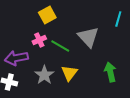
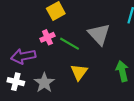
gray star: (44, 75) -> (44, 83), moved

